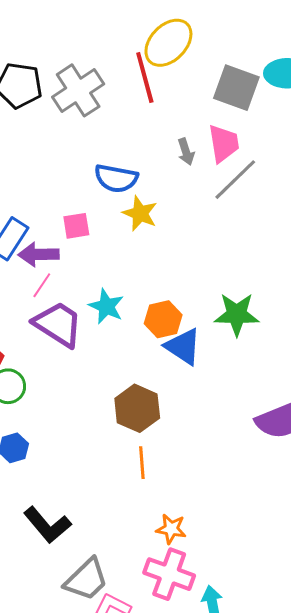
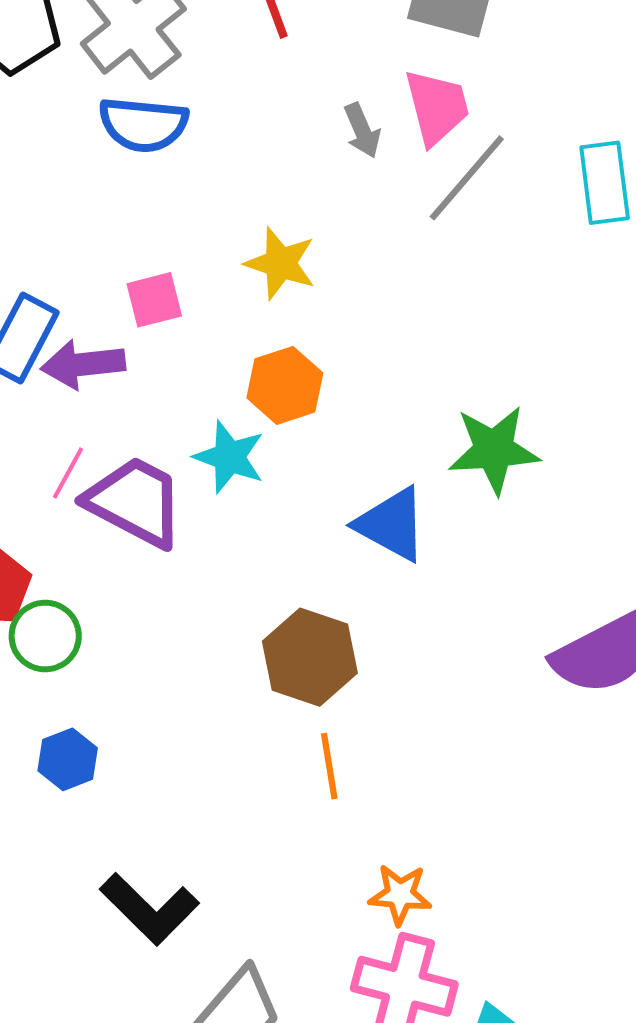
blue semicircle: (116, 178) -> (143, 124), moved
pink line: (42, 285) -> (68, 473), moved
orange hexagon: (163, 319) -> (285, 385), moved

